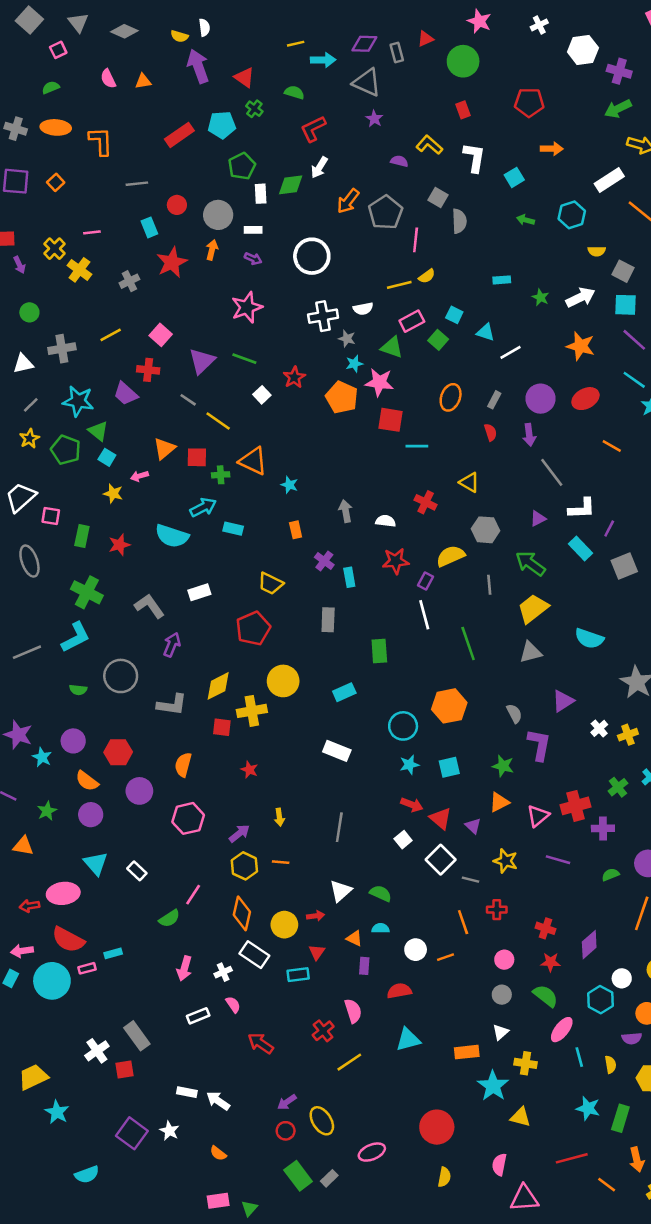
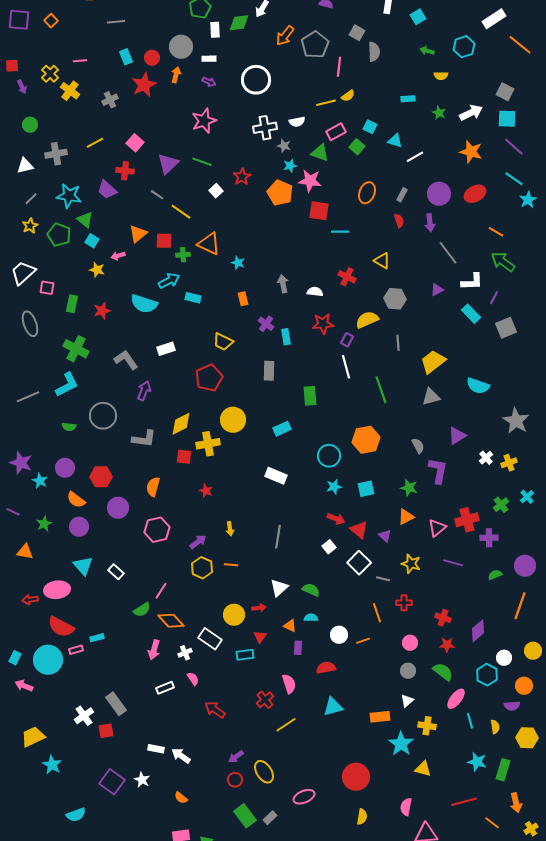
red circle: (177, 205) -> (152, 58), moved
yellow semicircle: (597, 251) -> (441, 76), moved
green arrow: (531, 564) -> (503, 262), moved
orange diamond: (242, 913) -> (171, 621), moved, turned -56
pink arrow: (22, 951) -> (24, 686), moved, turned 30

